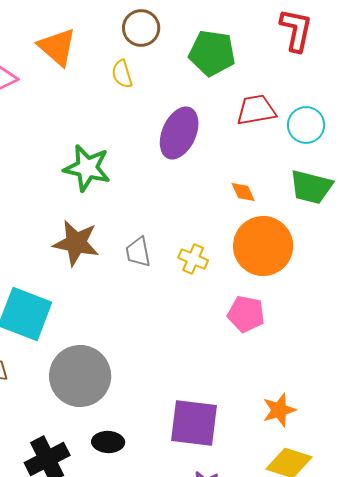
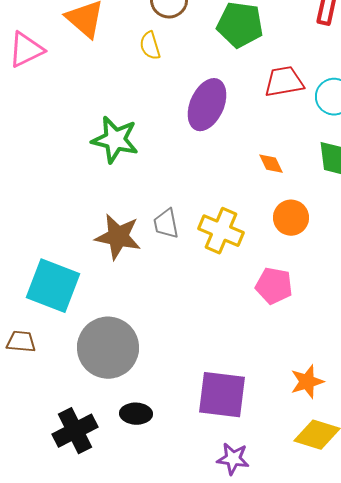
brown star: (76, 243) -> (118, 237), moved
orange circle: (263, 246) -> (291, 218), size x0.6
yellow cross: (193, 259) -> (221, 231), size x1.5

